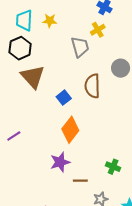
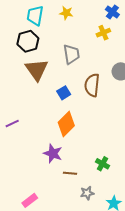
yellow star: (50, 21) -> (66, 13), moved
gray trapezoid: (80, 47) -> (71, 54), moved
purple star: (60, 162) -> (53, 153), turned 30

